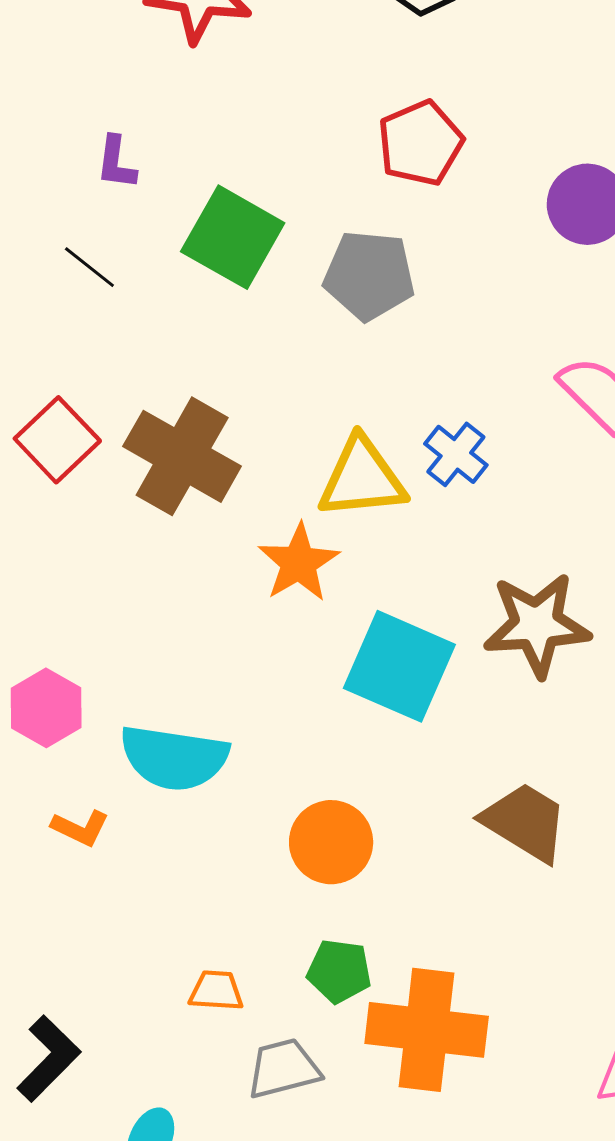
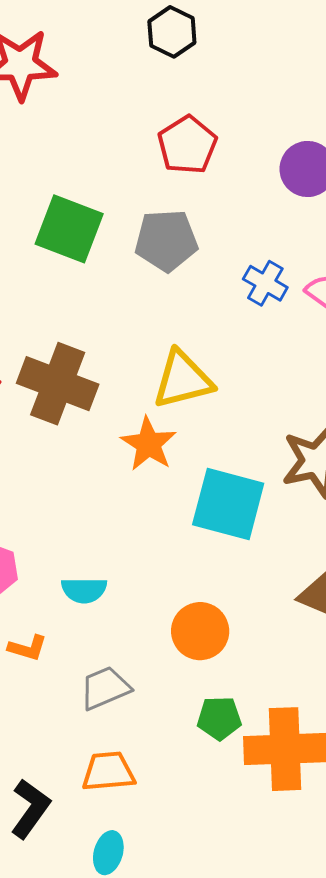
blue cross: (456, 454) -> (265, 283), moved
cyan semicircle: (174, 758) -> (84, 590), size x0.6
orange trapezoid: (216, 991) -> (108, 772), moved, size x1.4
gray trapezoid: (283, 1069) -> (105, 688), moved

